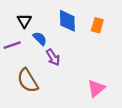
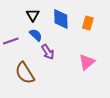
black triangle: (24, 21) -> (33, 15), moved
pink triangle: (96, 88) -> (87, 62), moved

